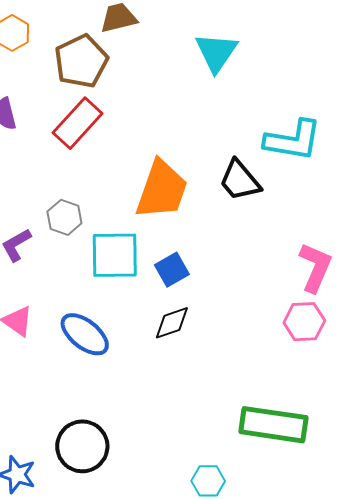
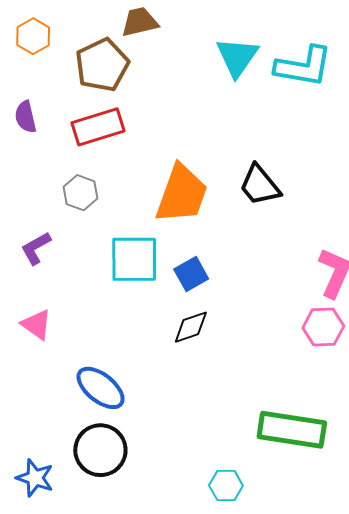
red rectangle: (78, 123) -> (98, 127), turned 30
cyan L-shape: (293, 140) -> (304, 67), moved
gray hexagon: (64, 217) -> (80, 193), moved
blue ellipse: (85, 334) -> (101, 388), moved

